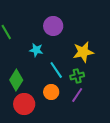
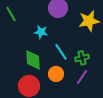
yellow star: (83, 52) -> (89, 21), moved
green diamond: (16, 80) -> (33, 60), moved, turned -35

